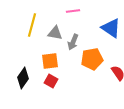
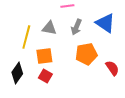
yellow line: (32, 25) -> (26, 37), moved
gray arrow: (73, 42) -> (76, 27), moved

